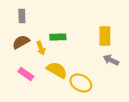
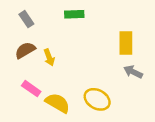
gray rectangle: (22, 16) -> (26, 19), turned -32
green rectangle: (58, 37) -> (74, 14), moved
yellow semicircle: (57, 70) -> (58, 103), moved

